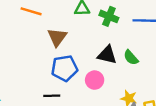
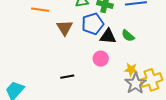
blue pentagon: (64, 68) -> (93, 24), moved

